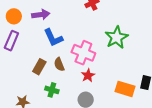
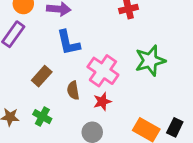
brown semicircle: (59, 64) -> (73, 90), moved
green cross: (52, 90) -> (42, 117), moved

